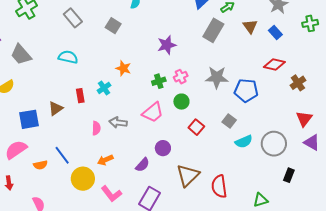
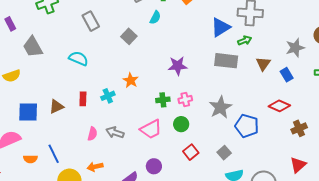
gray rectangle: (213, 30) -> (226, 61), turned 55
gray star: (217, 77) -> (220, 107), turned 30

